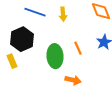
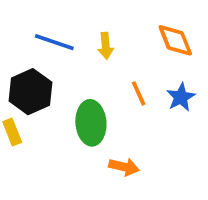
orange line: (78, 48) -> (139, 93), moved

